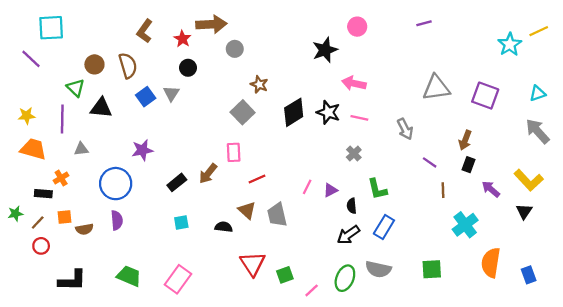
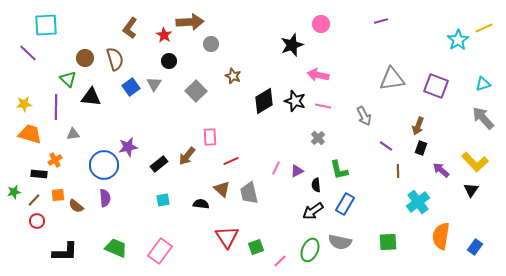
gray square: (243, 112) -> (196, 91), moved
purple star: (142, 150) -> (128, 147), moved
brown semicircle: (84, 229) -> (76, 206), turned 49
blue rectangle: (529, 275) -> (475, 247), turned 56

